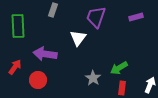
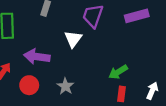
purple rectangle: (136, 17) -> (137, 16), size x1.5
gray star: (93, 78) -> (65, 86), moved

